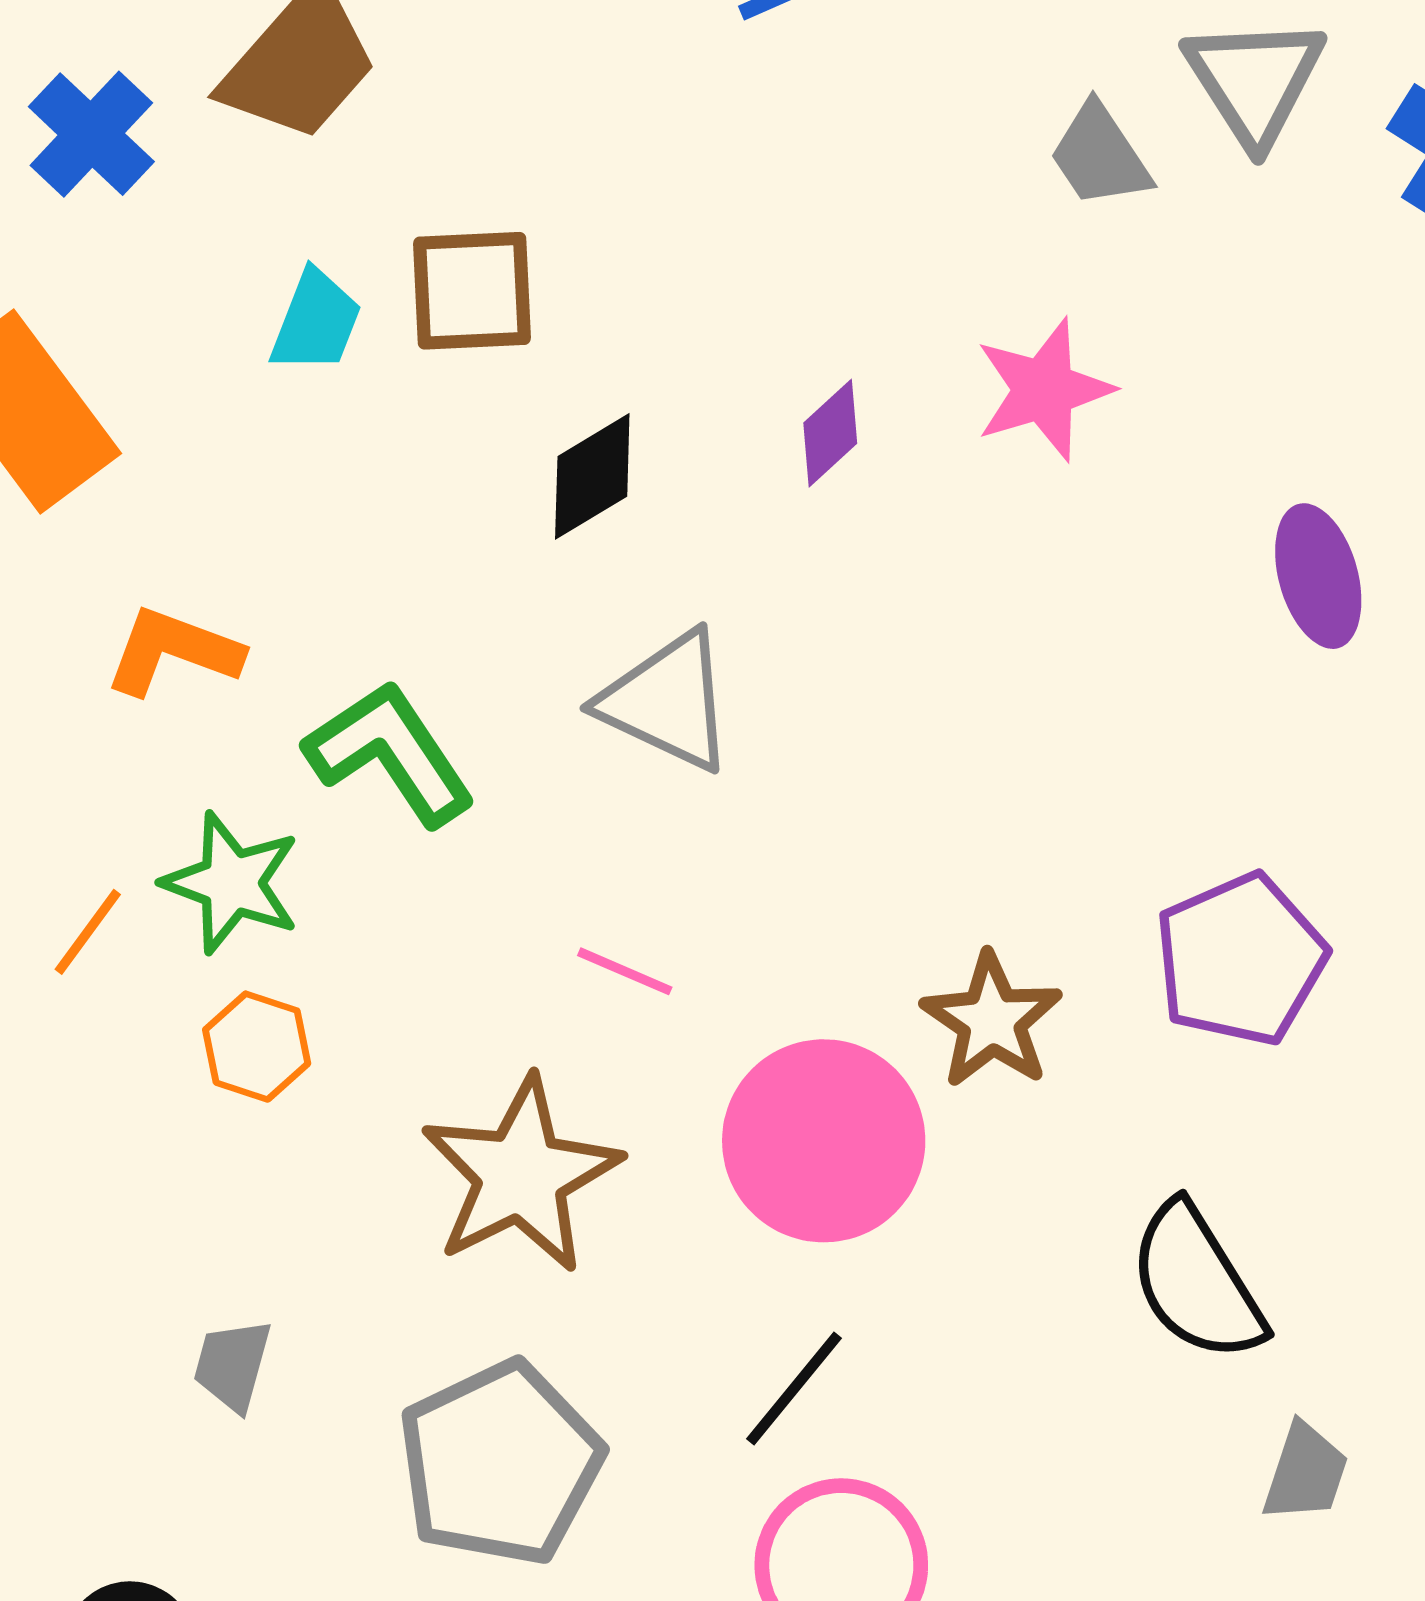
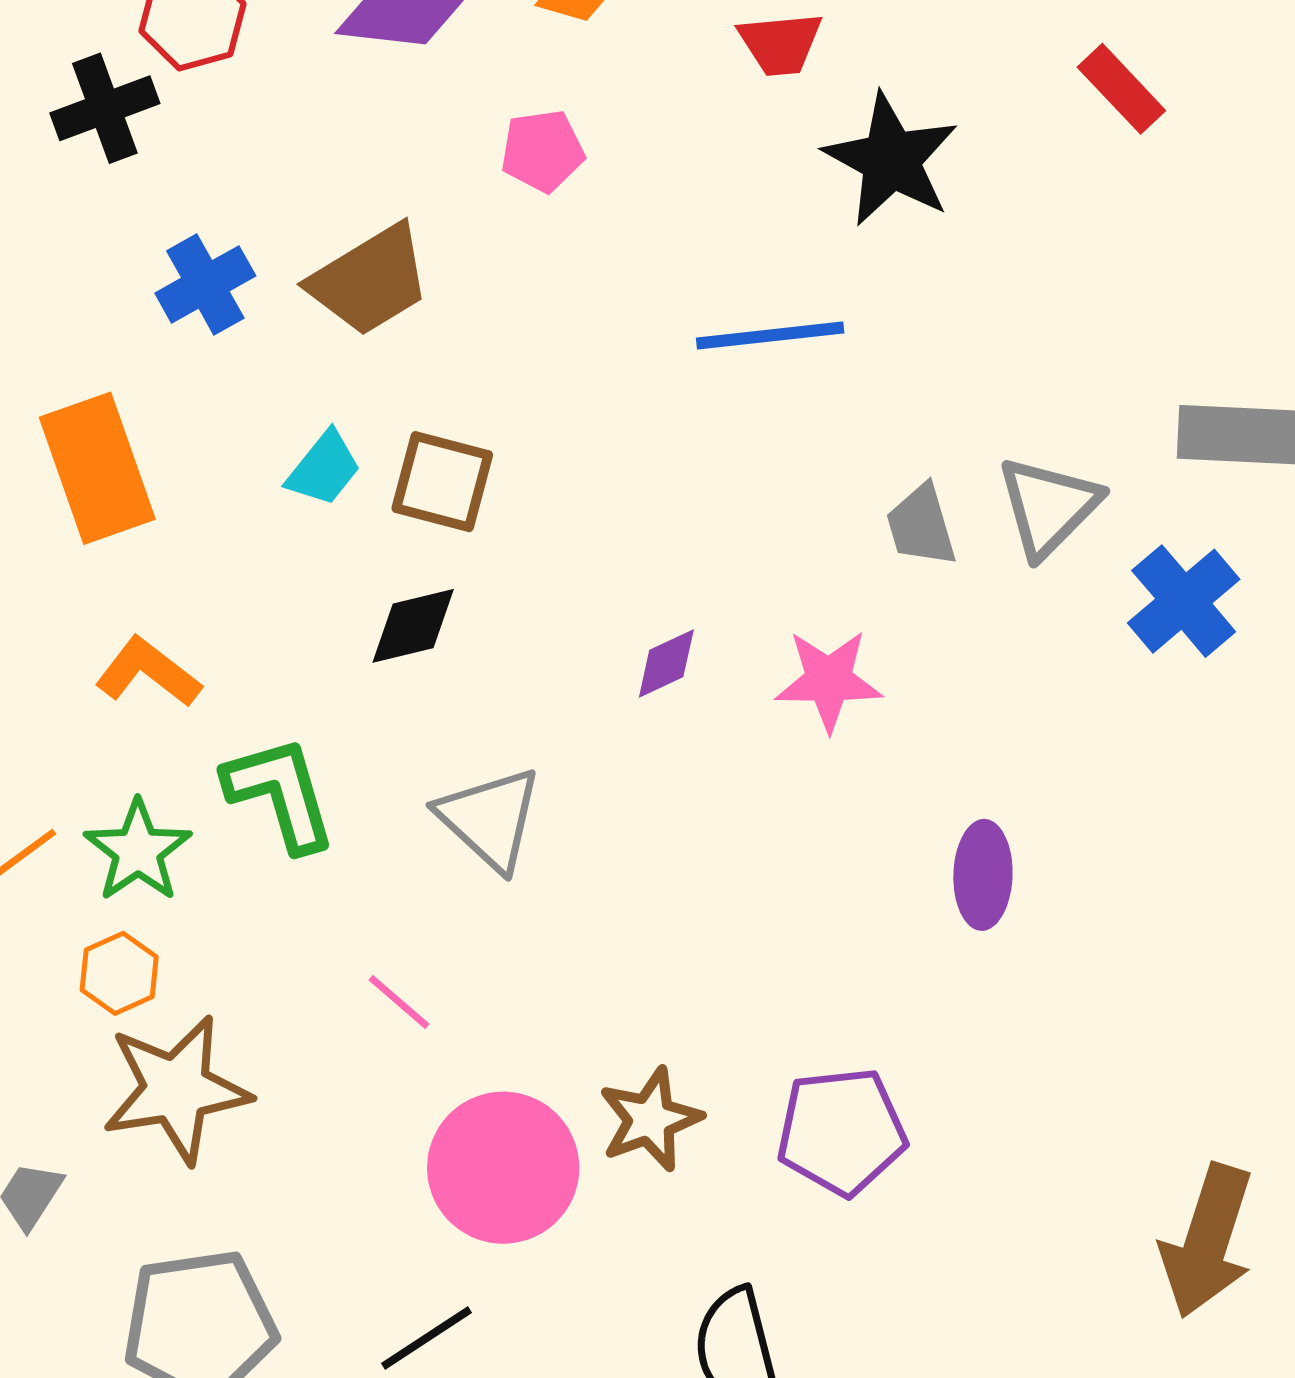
black diamond: (592, 476) -> (413, 626), moved
brown star: (521, 1175) -> (176, 1089), moved

